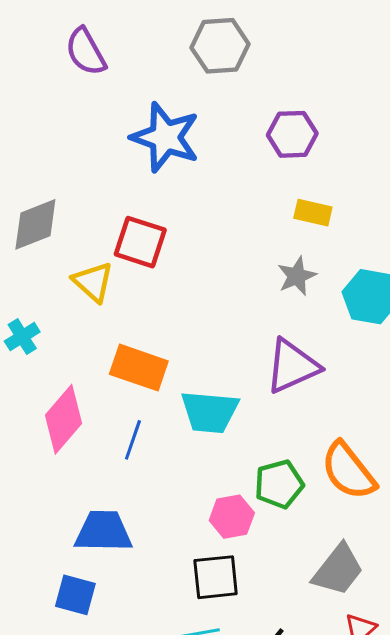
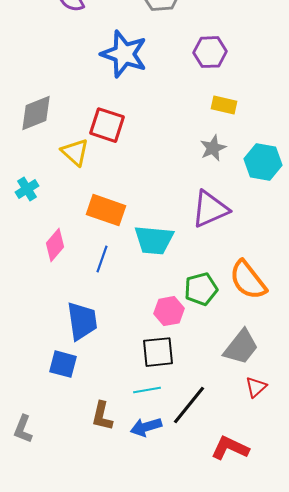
pink diamond: (64, 419) -> (55, 245), size x0.7
blue trapezoid: (103, 531) -> (82, 321), turned 81

